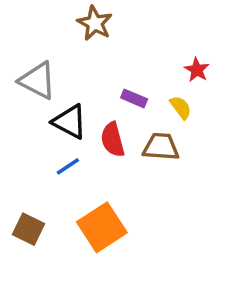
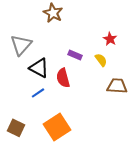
gray triangle: (37, 81) -> (21, 45), turned 45
brown trapezoid: (161, 147) -> (117, 86), moved

